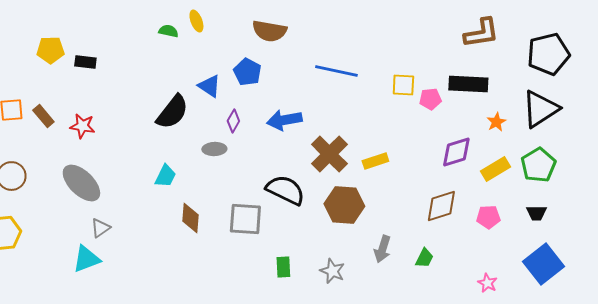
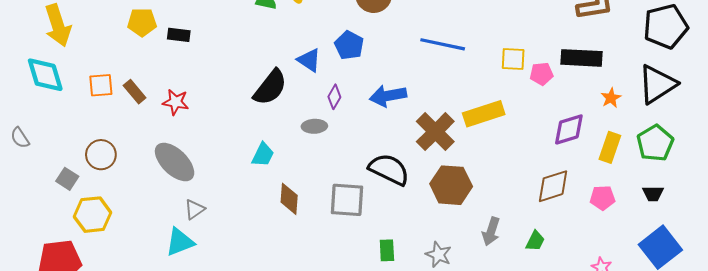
yellow rectangle: (375, 161) -> (484, 114), moved, size x1.5
yellow rectangle: (495, 169) -> (610, 147), turned -40

